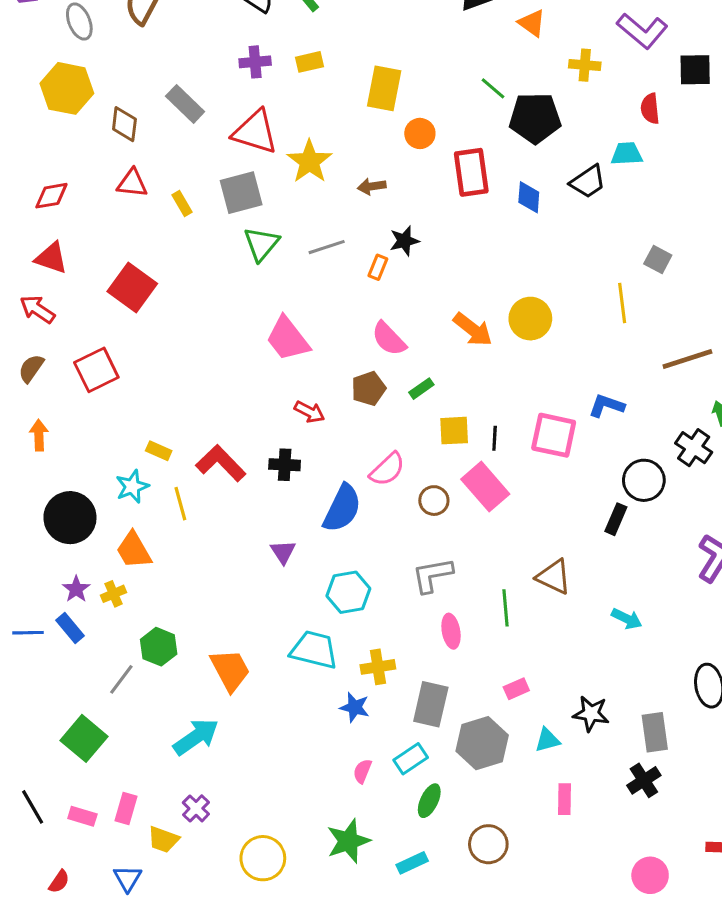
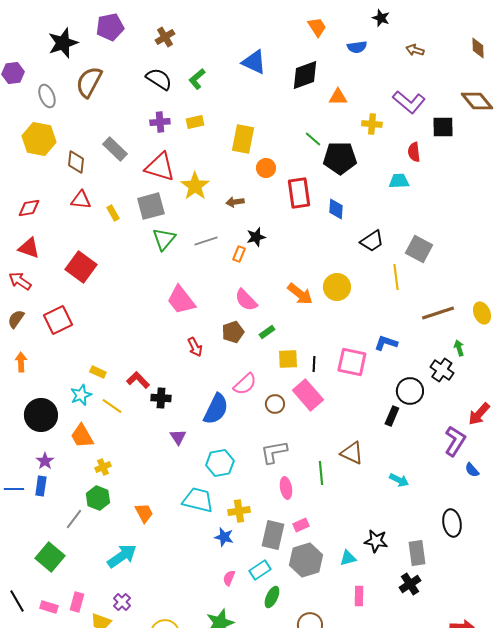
orange triangle: (532, 23) -> (338, 97), turned -36
black trapezoid: (588, 182) -> (372, 241), moved
gray square: (658, 259) -> (419, 249), size x1.5
red arrow: (309, 412) -> (195, 347), turned 36
red L-shape: (221, 463) -> (138, 380), size x0.7
black cross: (285, 465) -> (161, 398), moved
yellow line: (180, 504) -> (112, 406), turned -40
yellow cross: (114, 594) -> (103, 467), moved
blue rectangle: (70, 628) -> (41, 486), turned 48
orange trapezoid: (230, 670) -> (144, 513), size x0.7
pink rectangle: (516, 689) -> (301, 525), moved

